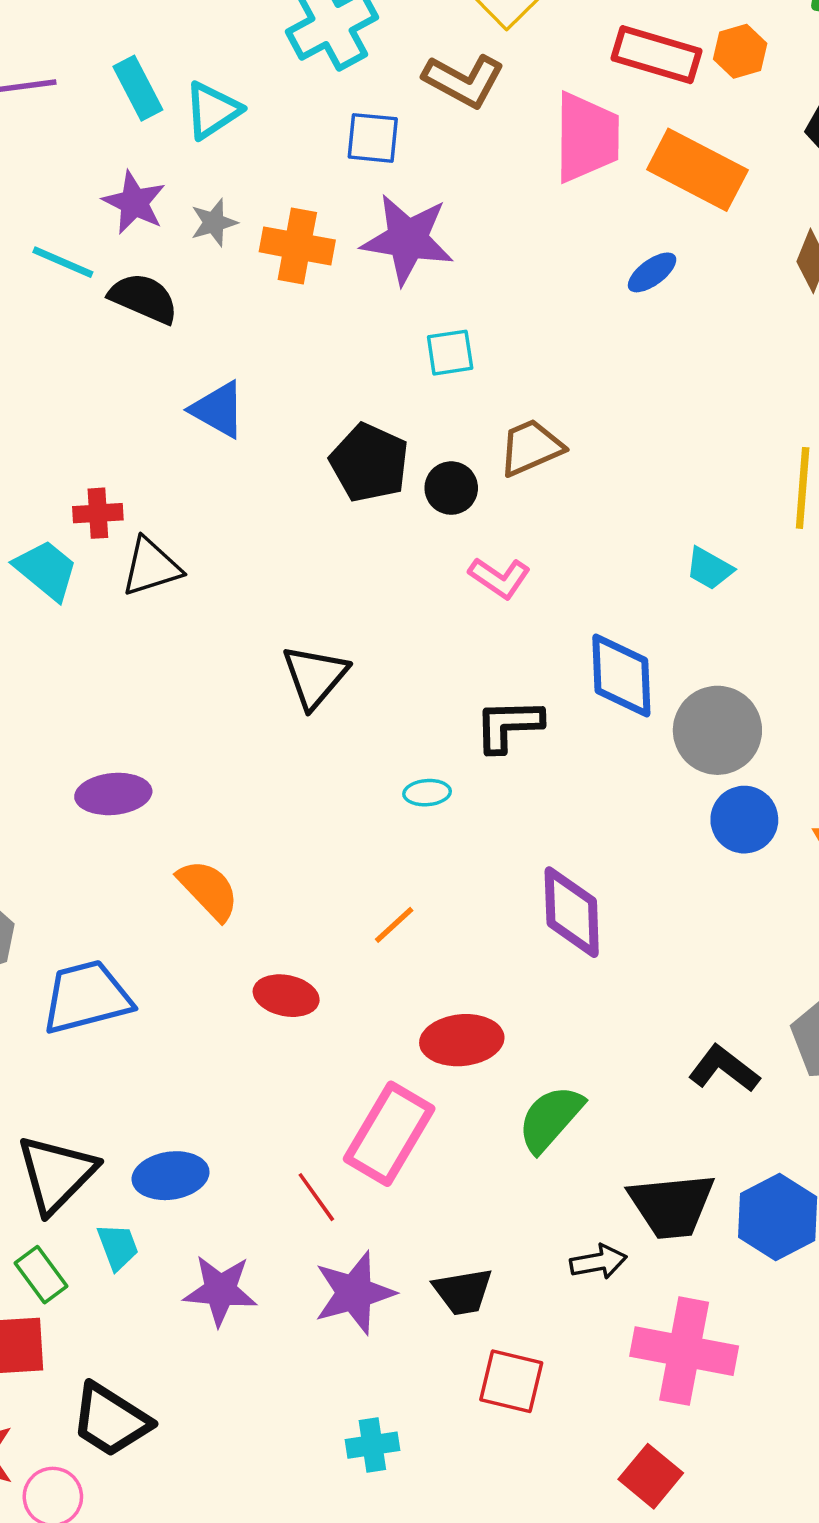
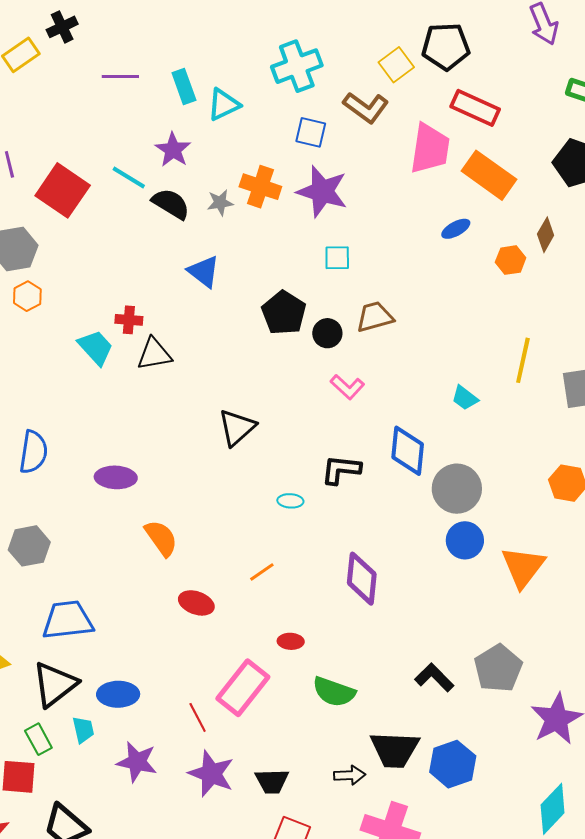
orange hexagon: (740, 51) -> (511, 260), moved
gray star: (214, 223) -> (220, 203), moved
blue trapezoid: (86, 997) -> (68, 620), moved
red ellipse: (462, 1040) -> (291, 641), size x0.6
green semicircle: (550, 1119) -> (334, 692), turned -120
purple star: (354, 1293) -> (211, 774), turned 30

